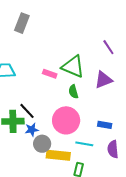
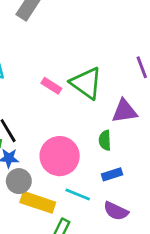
green semicircle: (73, 92) -> (105, 140), moved
blue rectangle: (105, 125) -> (112, 174), turned -40
purple semicircle: (113, 149) -> (116, 211), turned -72

